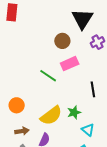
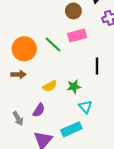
orange circle: (17, 105) -> (24, 49), moved, size x1.5
yellow semicircle: (51, 116) -> (50, 86), size x0.6
brown arrow: (22, 131) -> (18, 74), moved

